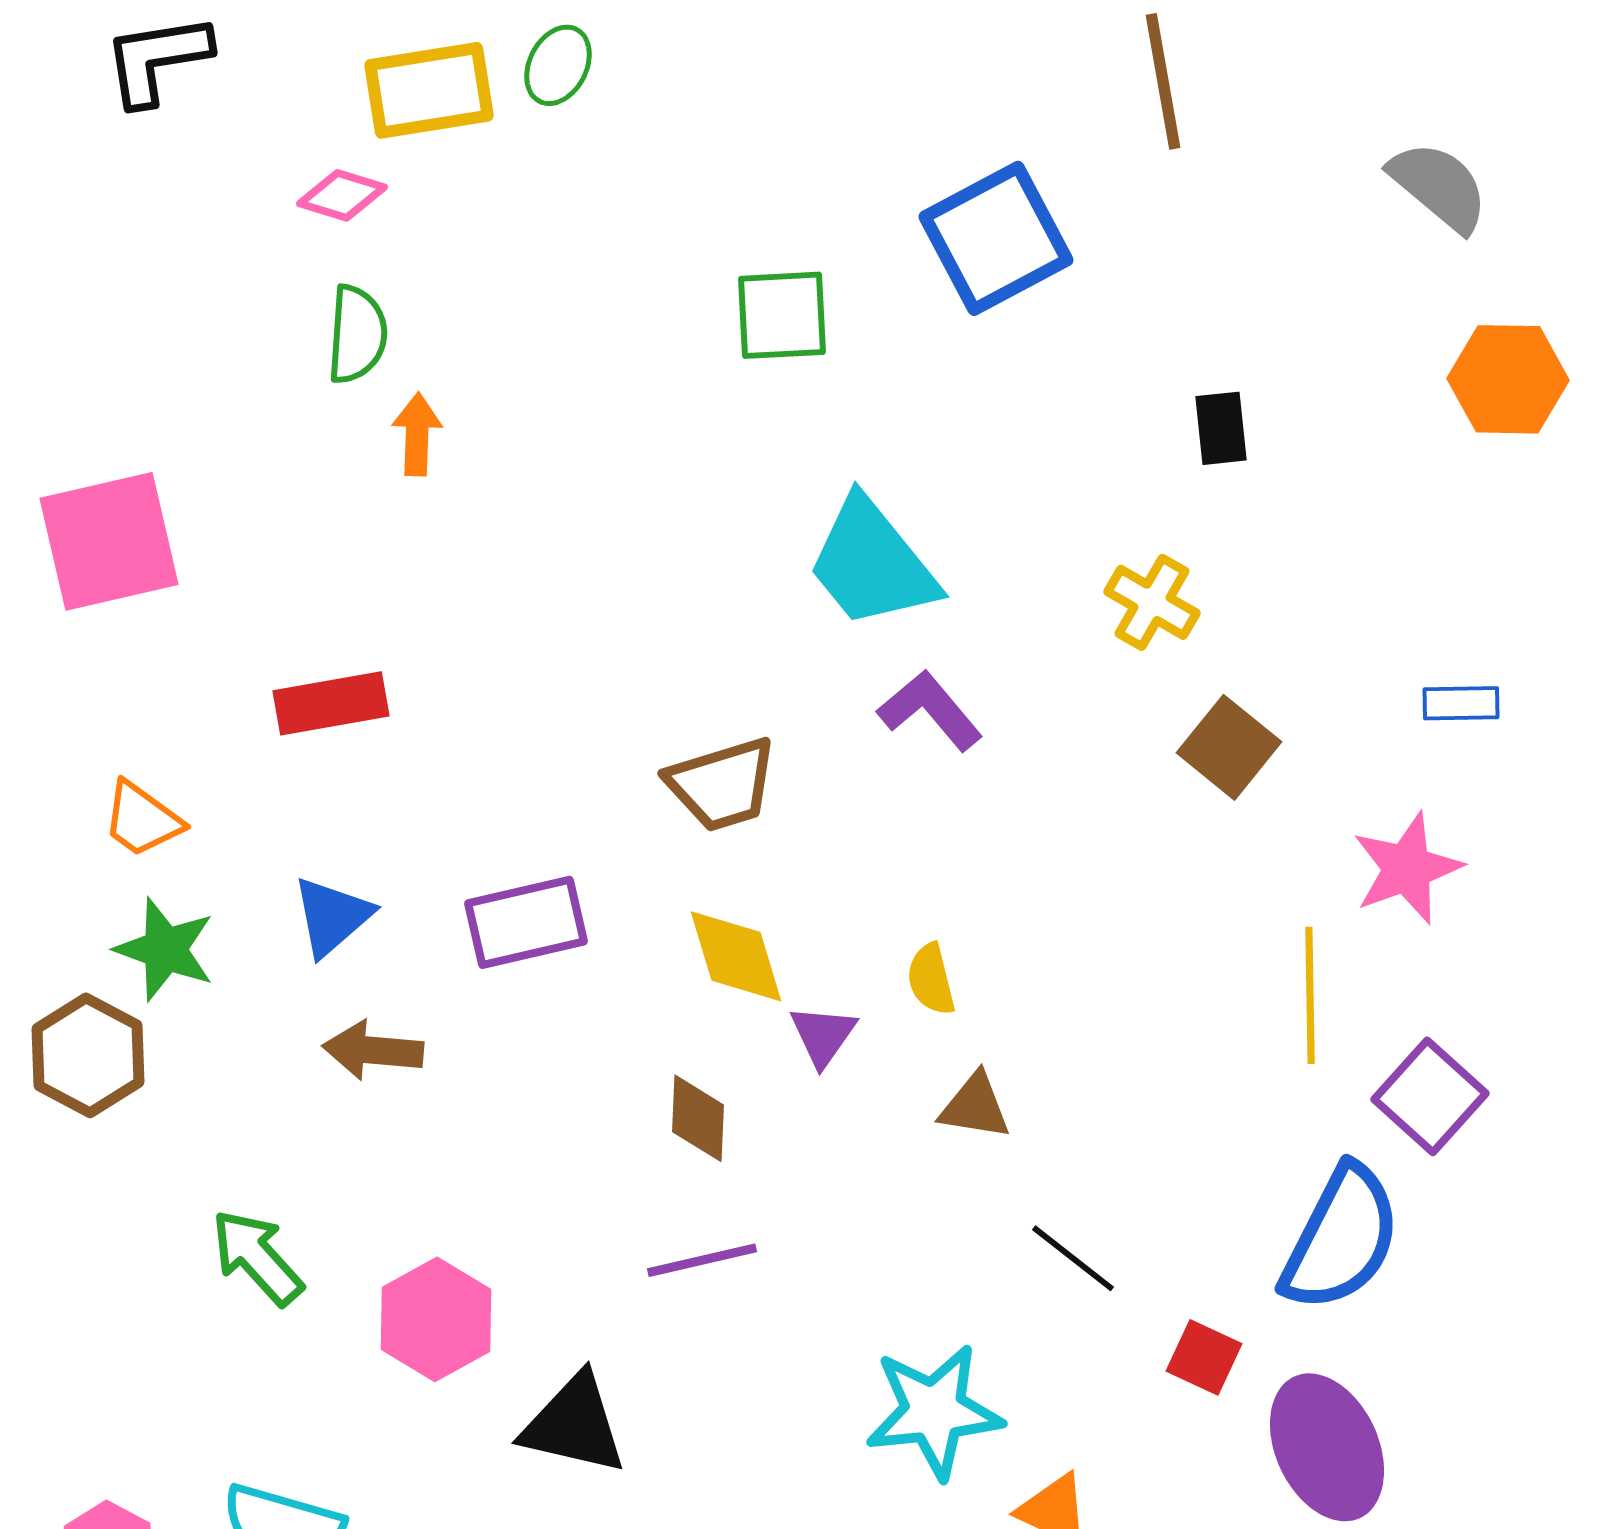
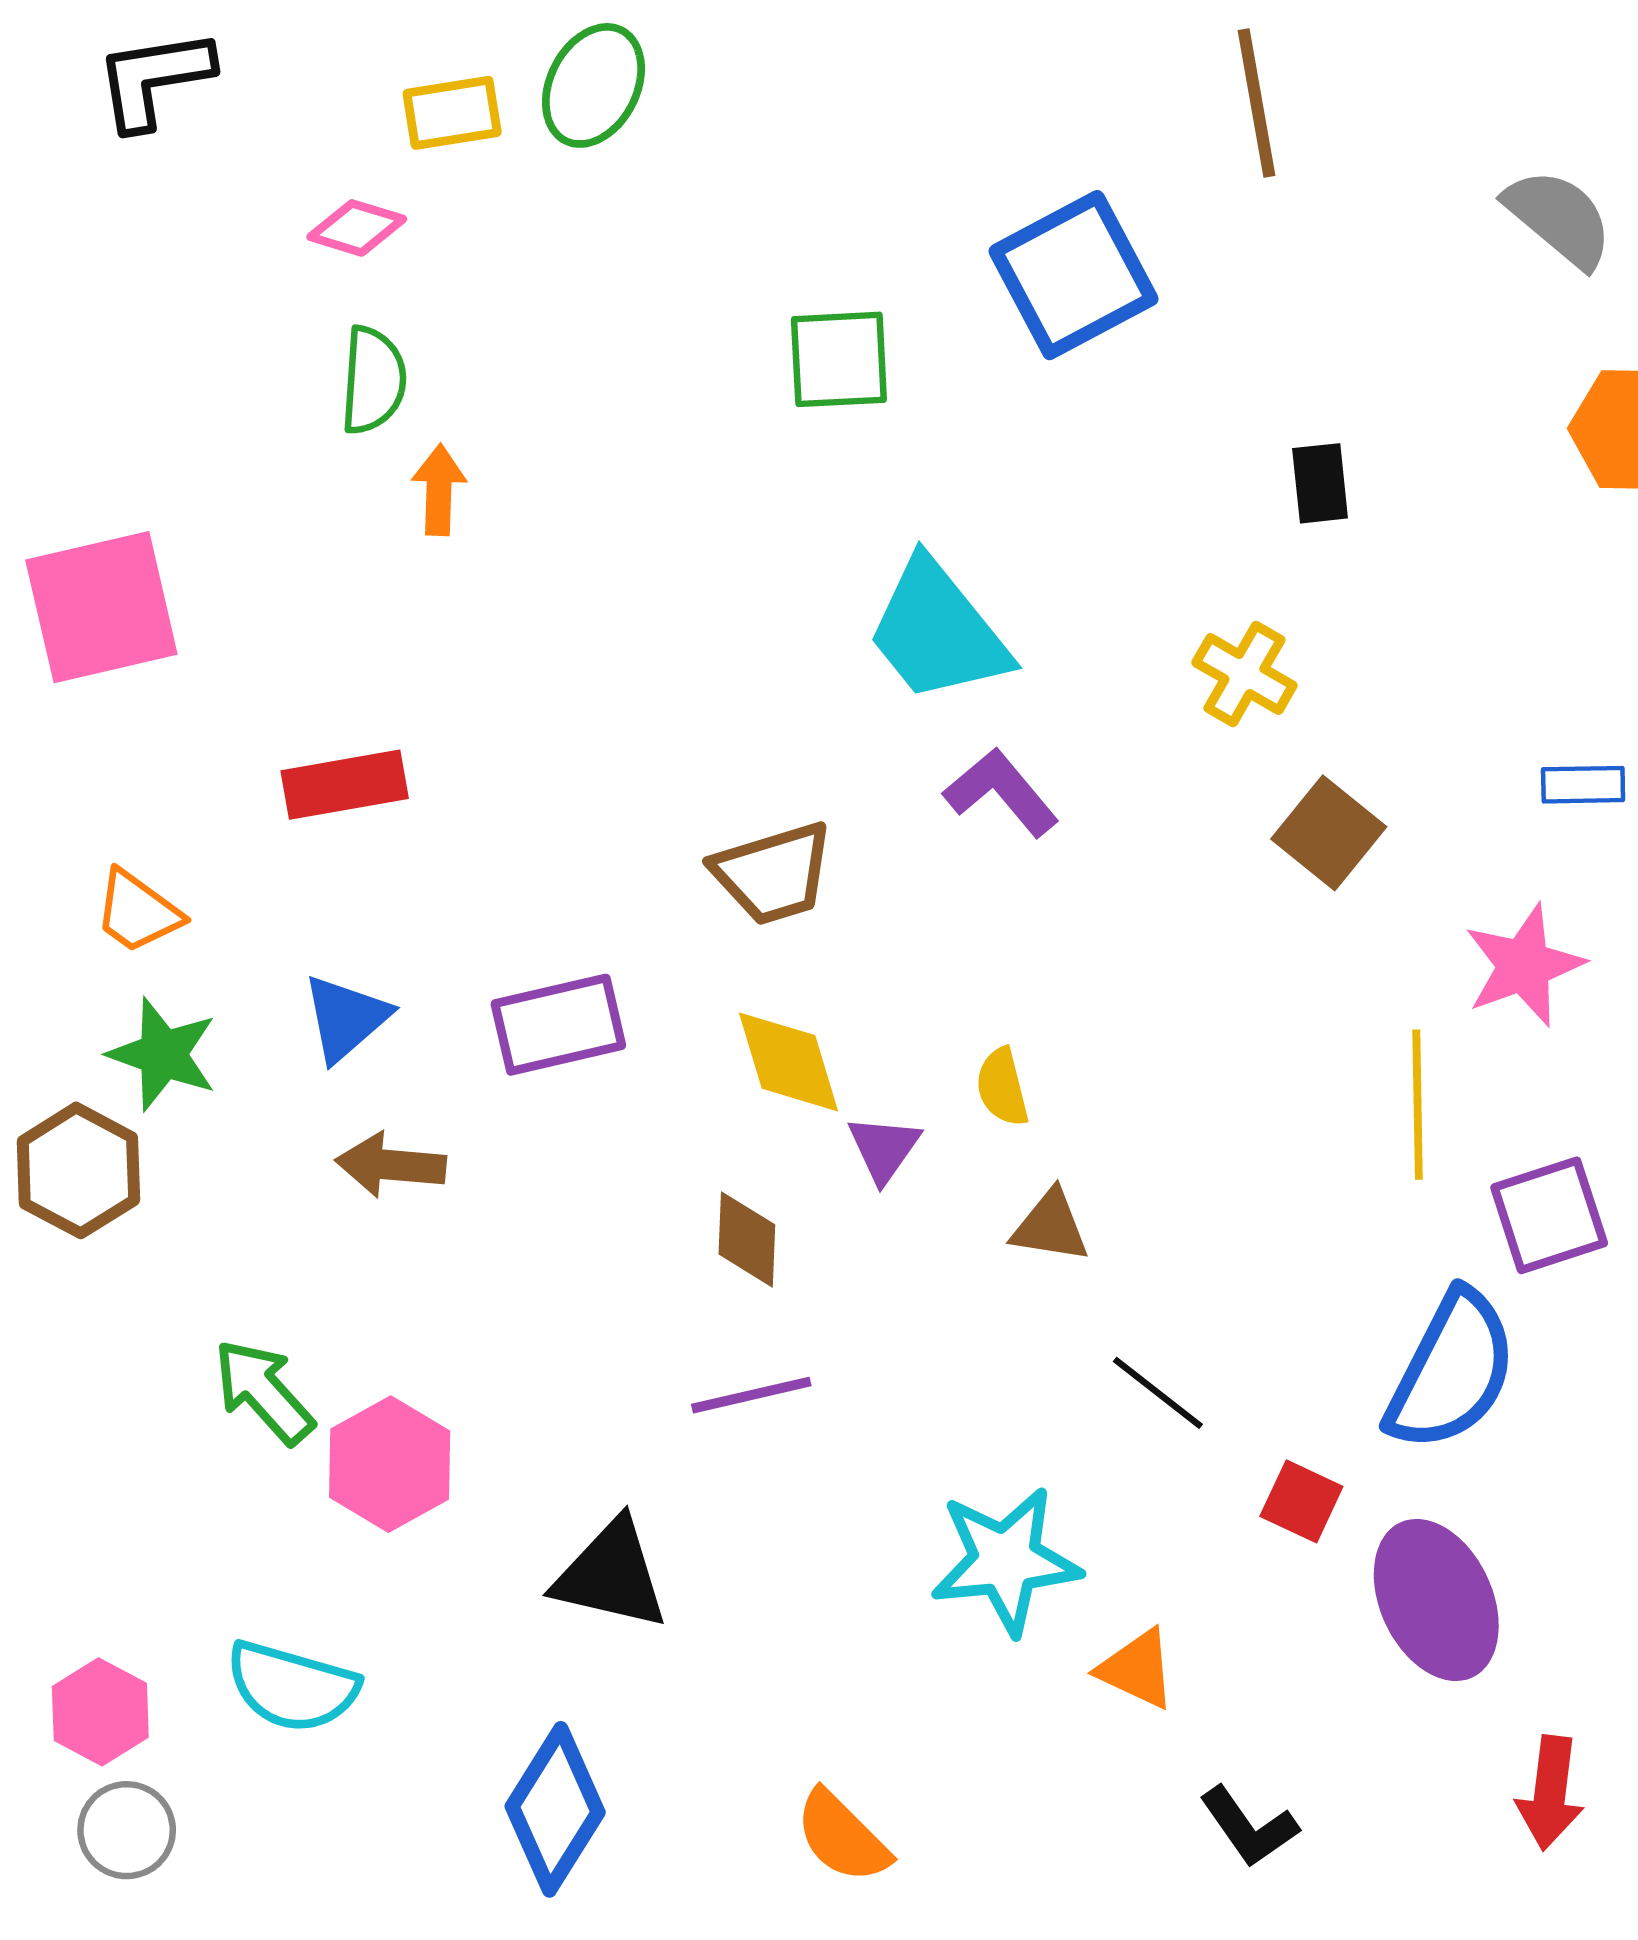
green ellipse: (558, 65) -> (593, 85), size x1.4
yellow rectangle: (429, 90) -> (452, 113), size x0.7
purple square: (1430, 1096) -> (1549, 1215), turned 30
pink hexagon: (436, 1319) -> (390, 1464), moved

